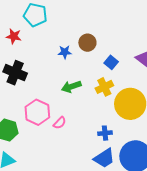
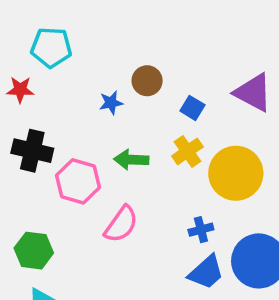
green arrow: (71, 87) -> (131, 160), turned 30
pink hexagon: (37, 112) -> (78, 181), moved
pink semicircle: (60, 123) -> (121, 224), size x1.6

